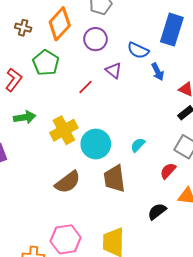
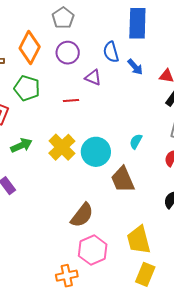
blue semicircle: (138, 50) -> (111, 52), turned 65
red line: (86, 87) -> (71, 101), turned 56
brown semicircle: (68, 182) -> (82, 215), moved

